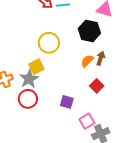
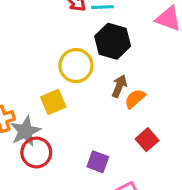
black hexagon: (89, 31) -> (113, 41), moved
brown arrow: (101, 58) -> (119, 86), moved
gray star: (29, 79) -> (25, 131), moved

